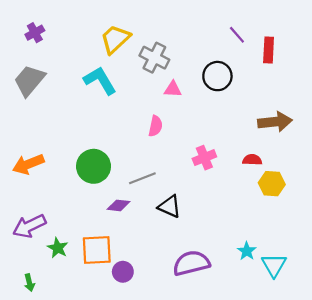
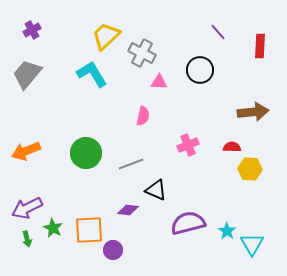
red rectangle: (269, 50) -> (260, 46), moved
purple diamond: (118, 205) -> (128, 210), moved
purple semicircle: (191, 263) -> (188, 223), moved
green arrow: (29, 283) -> (27, 239), moved

